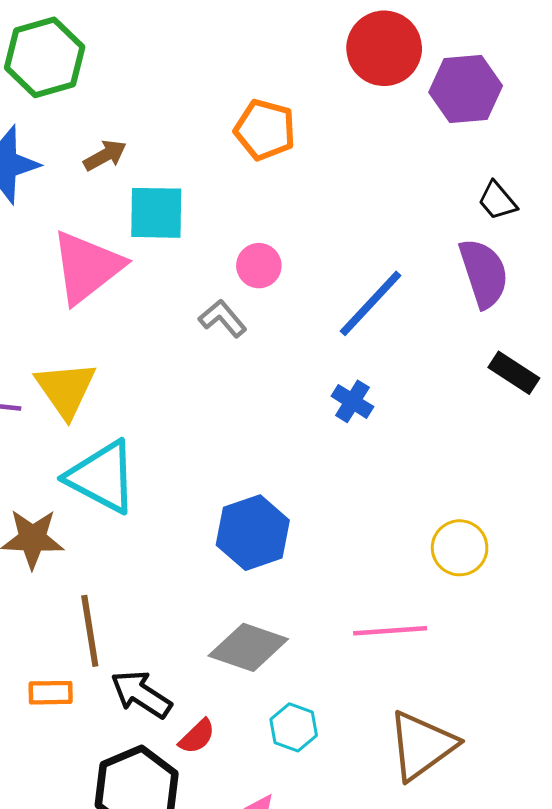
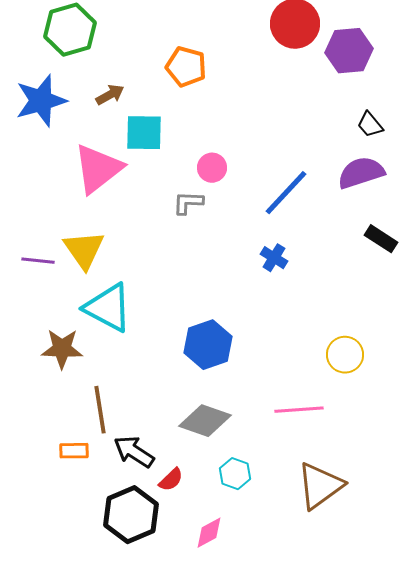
orange pentagon: (265, 130) -> (186, 67), moved
purple semicircle: (484, 273) -> (361, 173), turned -90
gray L-shape: (223, 318) -> (188, 203), turned -48

